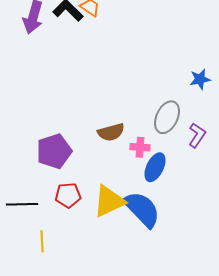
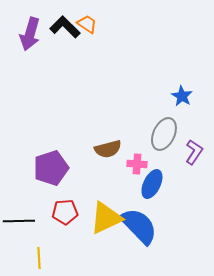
blue star: (200, 79) -> (182, 96), moved, turned -30

